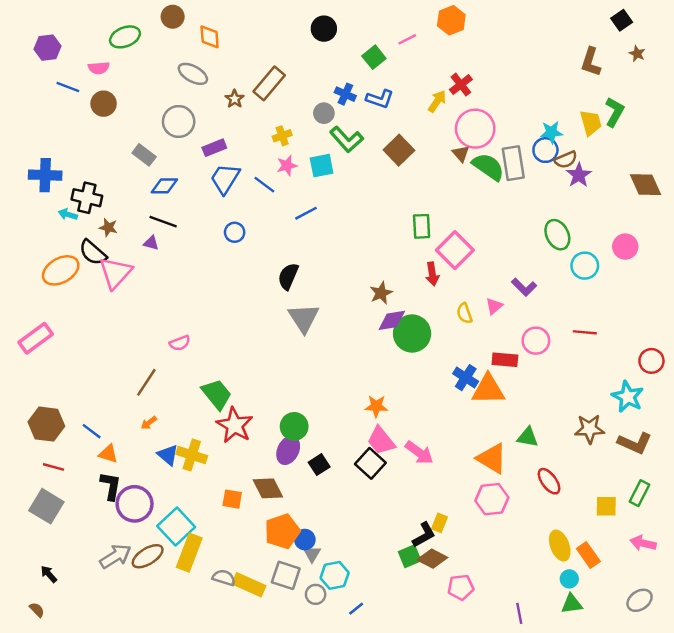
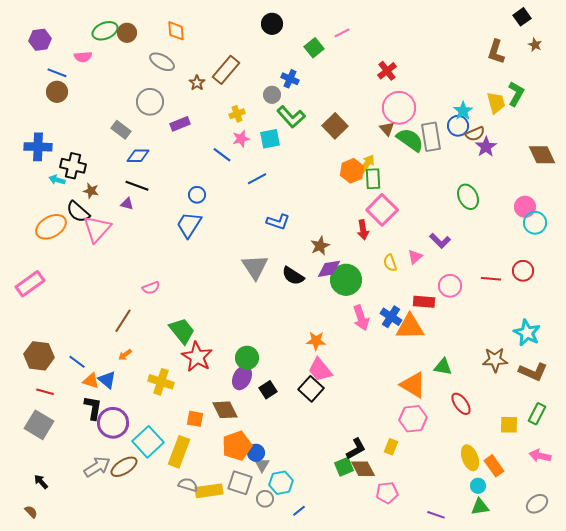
brown circle: (173, 17) -> (127, 33), moved
orange hexagon: (451, 20) -> (352, 171), moved
blue L-shape: (380, 99) -> (278, 222), moved
yellow arrow: (437, 101) -> (367, 164), moved
brown circle: (104, 104) -> (57, 92), moved
cyan star: (551, 132) -> (463, 111), turned -30
blue trapezoid: (225, 179) -> (189, 225), moved
green rectangle: (422, 226) -> (373, 179), moved
cyan circle: (585, 266) -> (535, 223), moved
black semicircle: (288, 276) -> (293, 276), moved, turned -80
red circle: (651, 361) -> (523, 271), moved
pink arrow: (419, 453) -> (361, 318), moved, turned 35
blue triangle: (168, 455) -> (107, 380), moved
yellow rectangle: (439, 523) -> (391, 447), moved
yellow rectangle: (189, 553) -> (179, 452), moved
brown diamond: (432, 559) -> (363, 469), turned 35
yellow rectangle: (249, 585) -> (209, 491), turned -32
purple line: (519, 613) -> (436, 515), turned -60

